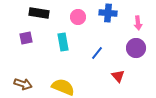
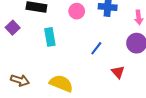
purple square: (26, 38) -> (13, 28), moved, turned -32
cyan rectangle: (63, 42) -> (50, 37), moved

